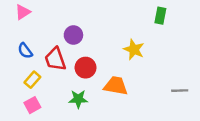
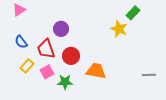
green rectangle: (160, 16) -> (133, 13), turned 32
yellow star: (134, 50) -> (119, 29), moved
pink square: (32, 105) -> (47, 72), moved

